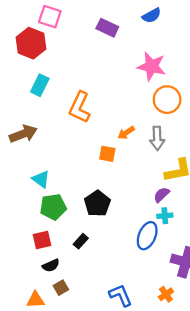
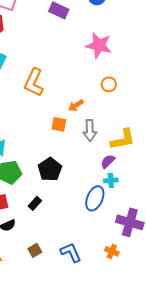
orange circle: (167, 100) -> (109, 84), moved, size x0.6
gray arrow: (157, 138) -> (90, 130), moved
brown square: (61, 288) -> (35, 250), moved
orange cross: (166, 294) -> (112, 251), turned -32

